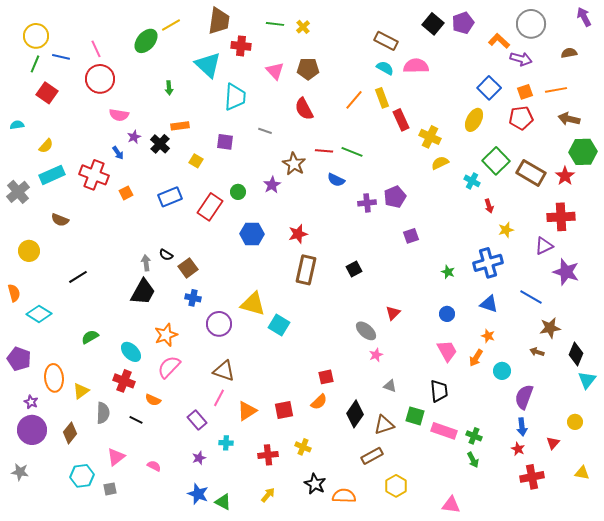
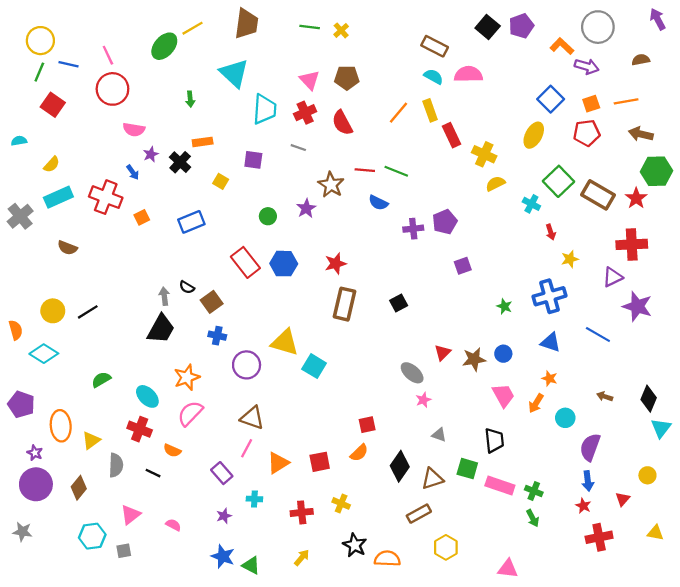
red cross: (241, 46) -> (305, 113), moved, turned -30
red rectangle: (210, 207) -> (245, 262), moved, turned -72
yellow circle: (29, 251) -> (53, 311), moved
brown star: (550, 328) -> (474, 359), moved

